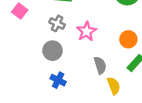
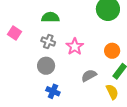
gray semicircle: (100, 65) -> (89, 76), turned -98
yellow semicircle: (114, 86) -> (112, 92), moved

